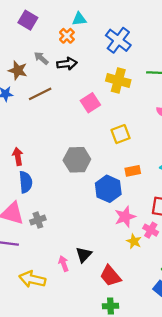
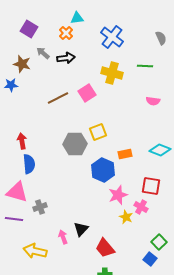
purple square: (28, 20) -> (29, 29), moved
brown line: (40, 94) -> (58, 98), moved
yellow square: (121, 134) -> (98, 132), moved
gray cross: (38, 220) -> (40, 207), moved

